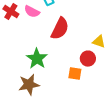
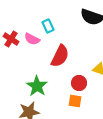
red circle: (88, 59) -> (79, 83), moved

